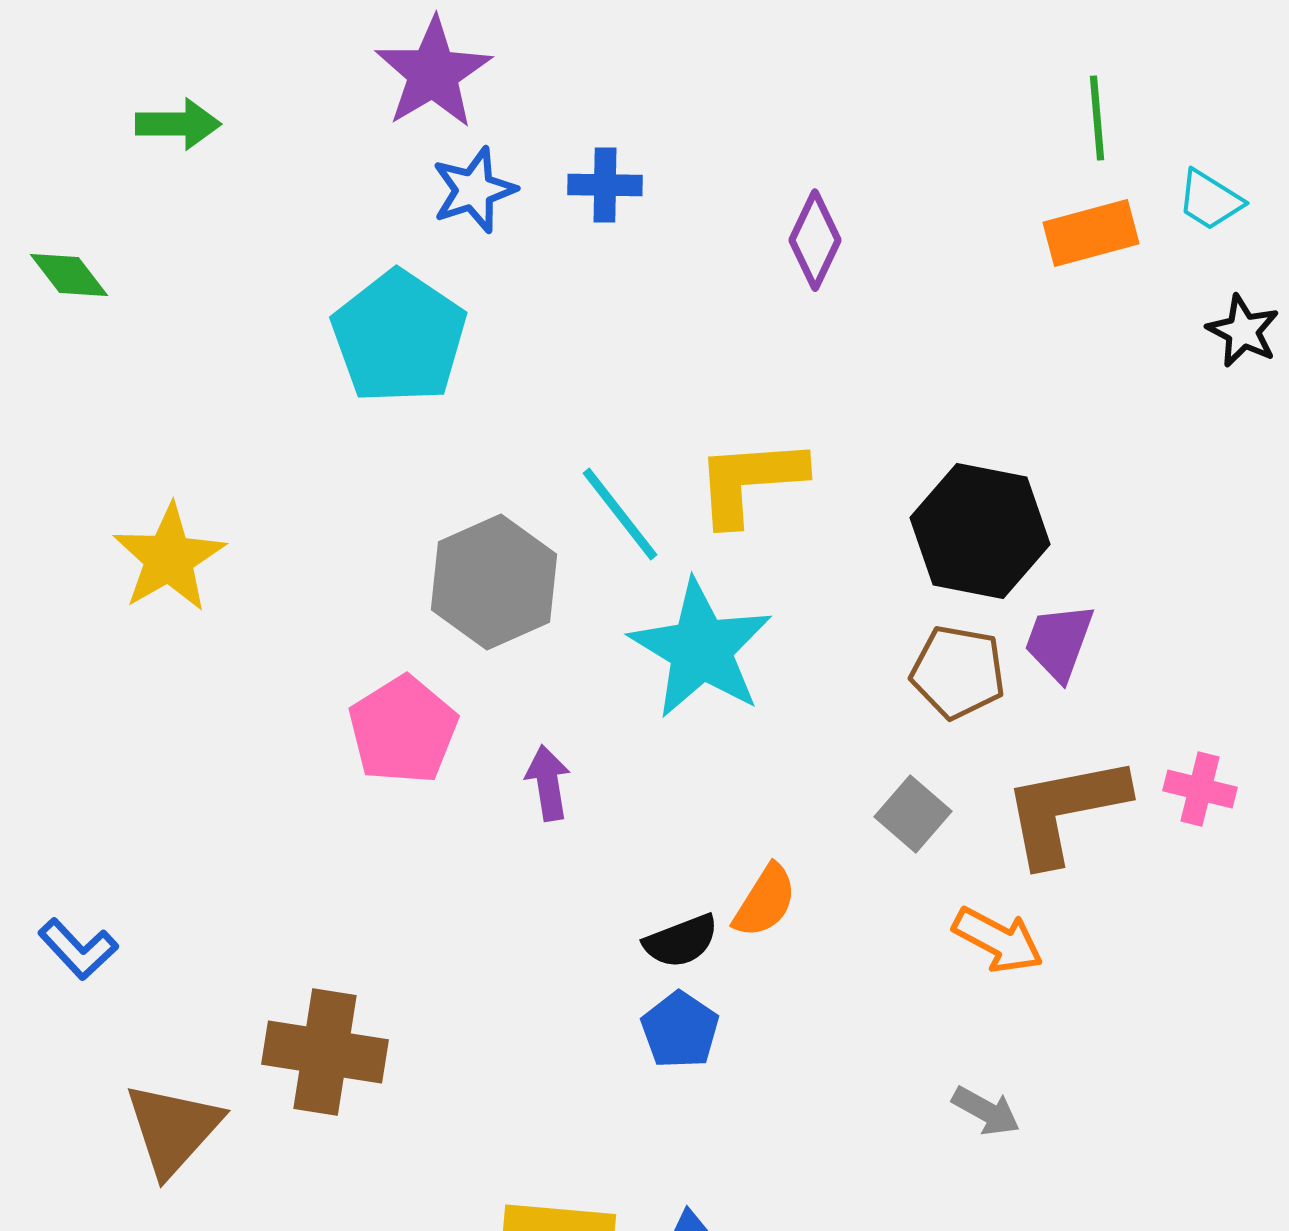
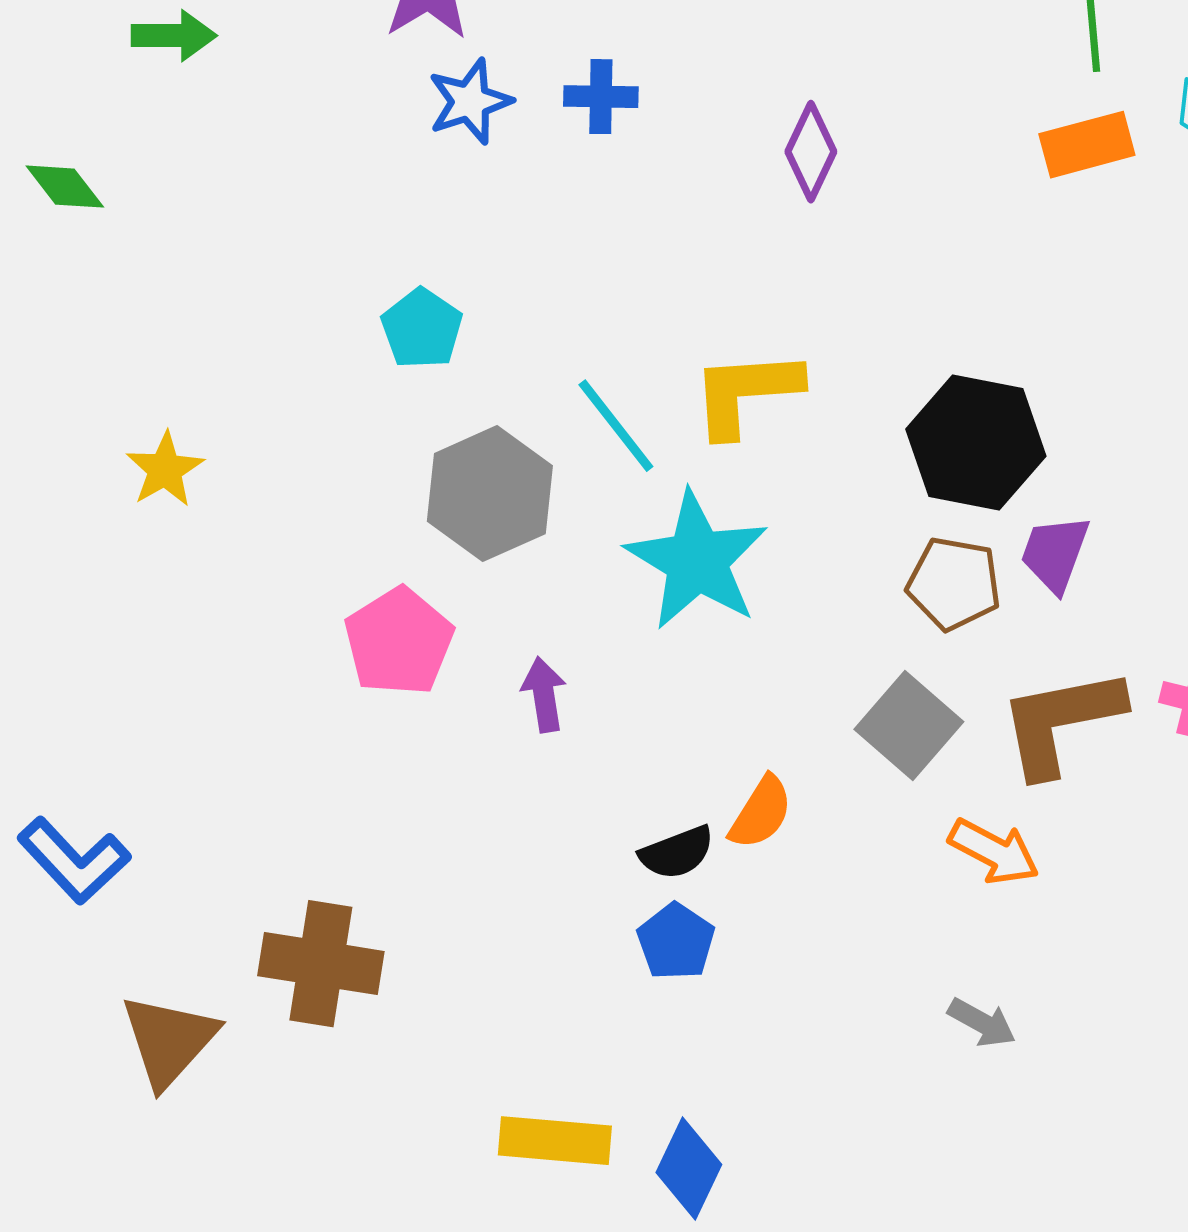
cyan pentagon: (399, 337) -> (422, 329), moved, size x0.6
yellow star: (169, 558) -> (165, 470), size x0.7
gray square: (913, 814) -> (909, 726), size x1.4
blue L-shape: (78, 949) -> (74, 861), size x1.4

